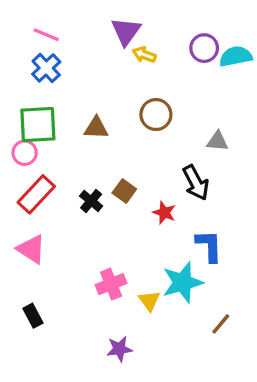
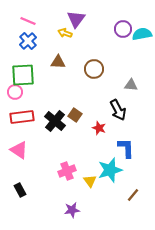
yellow arrow: (144, 55) -> (65, 33), moved
brown triangle: (96, 128) -> (58, 62), moved
red rectangle: (36, 194) -> (22, 117), turned 40
black cross: (91, 201) -> (55, 121), size x1.5

